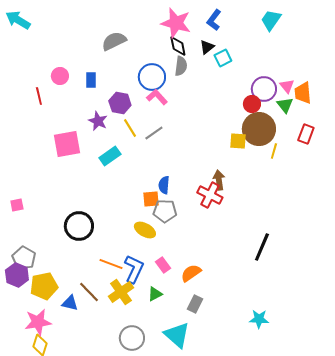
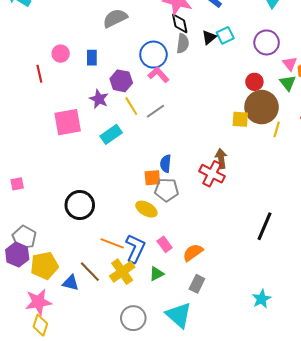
black triangle: (207, 47) -> (209, 37), moved
purple circle: (264, 89) -> (267, 42), moved
cyan star: (259, 319) -> (262, 299), turned -30

